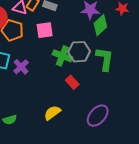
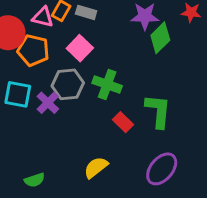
pink square: (45, 30) -> (80, 48), turned -36
gray hexagon: (79, 52) -> (68, 84), moved
green L-shape: (105, 59) -> (158, 111), moved

